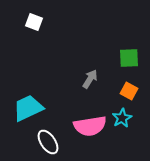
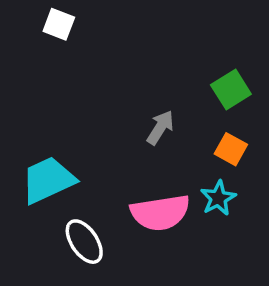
green square: (129, 58) -> (231, 89), turned -30

